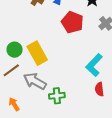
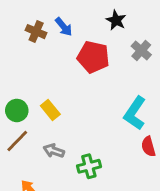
yellow rectangle: (37, 53) -> (50, 110), size x0.6
gray arrow: (35, 81) -> (54, 151), size x0.6

